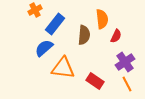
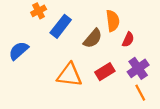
brown semicircle: (84, 35) -> (93, 38), turned 36
blue semicircle: (44, 48) -> (19, 51), moved
red rectangle: (95, 81) -> (105, 72), moved, turned -66

